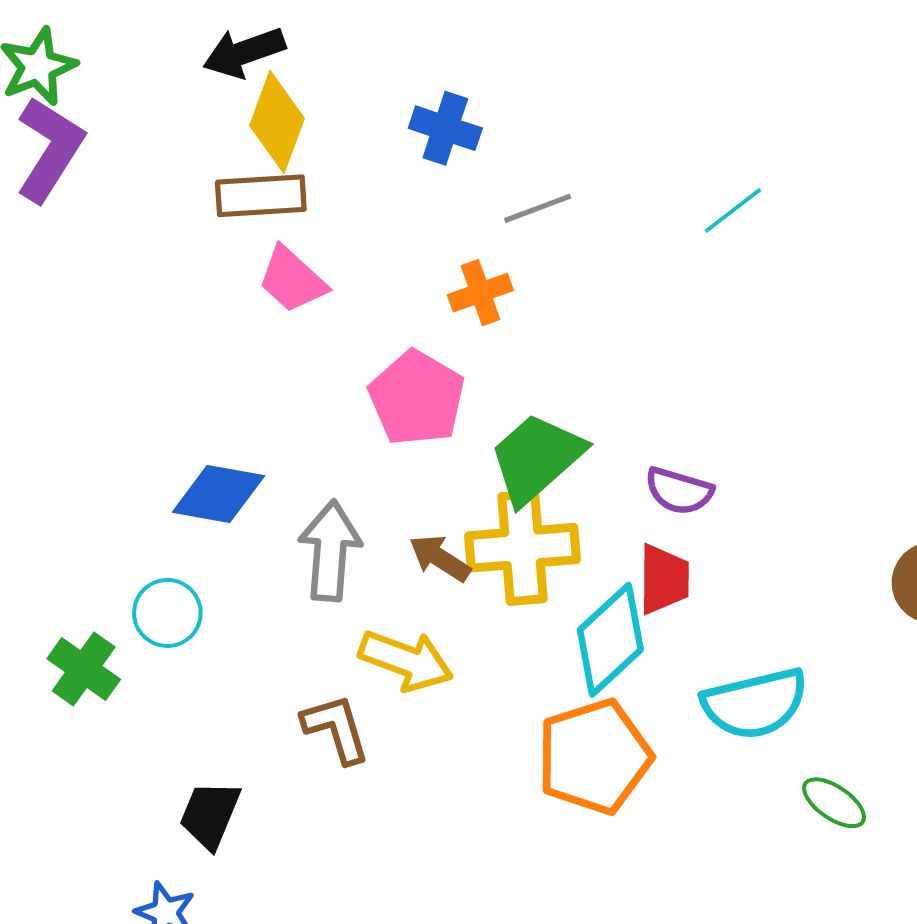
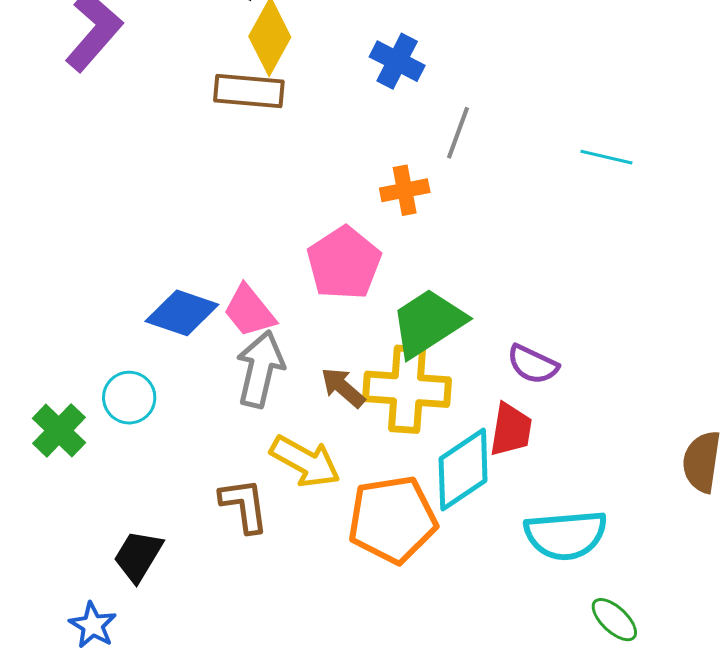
gray line: (538, 208) -> (458, 133), turned -58
cyan line: (733, 210) -> (606, 157), turned 42
pink trapezoid: (292, 280) -> (249, 311), moved
orange pentagon: (594, 757) -> (392, 519), moved

